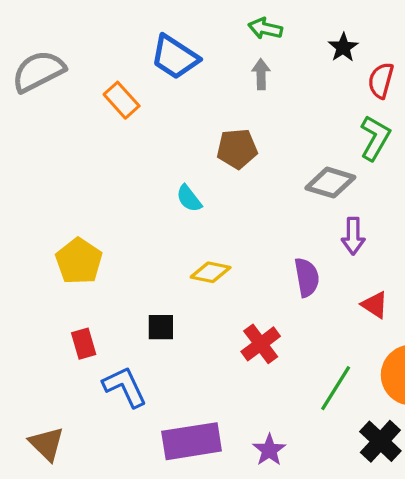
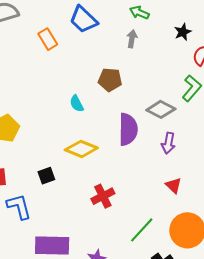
yellow diamond: (211, 272) -> (81, 149), size x1.4
purple semicircle: (307, 277) -> (128, 129), moved, size x1.4
black square: (161, 327) -> (46, 176), turned -30

